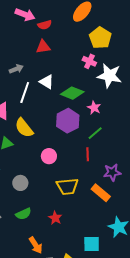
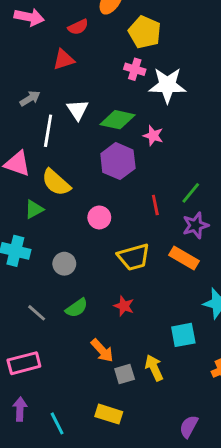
red semicircle: (45, 25) -> (78, 27), moved
white triangle: (47, 82) -> (77, 110), turned 35
green line: (95, 133) -> (191, 193), moved

